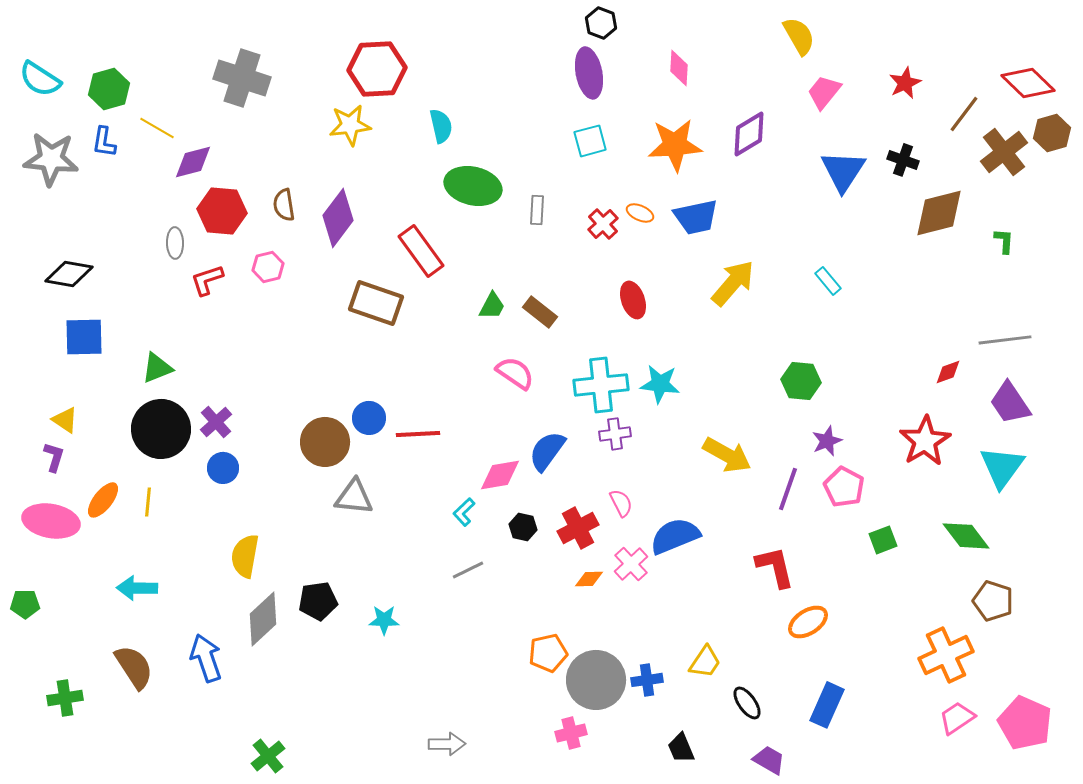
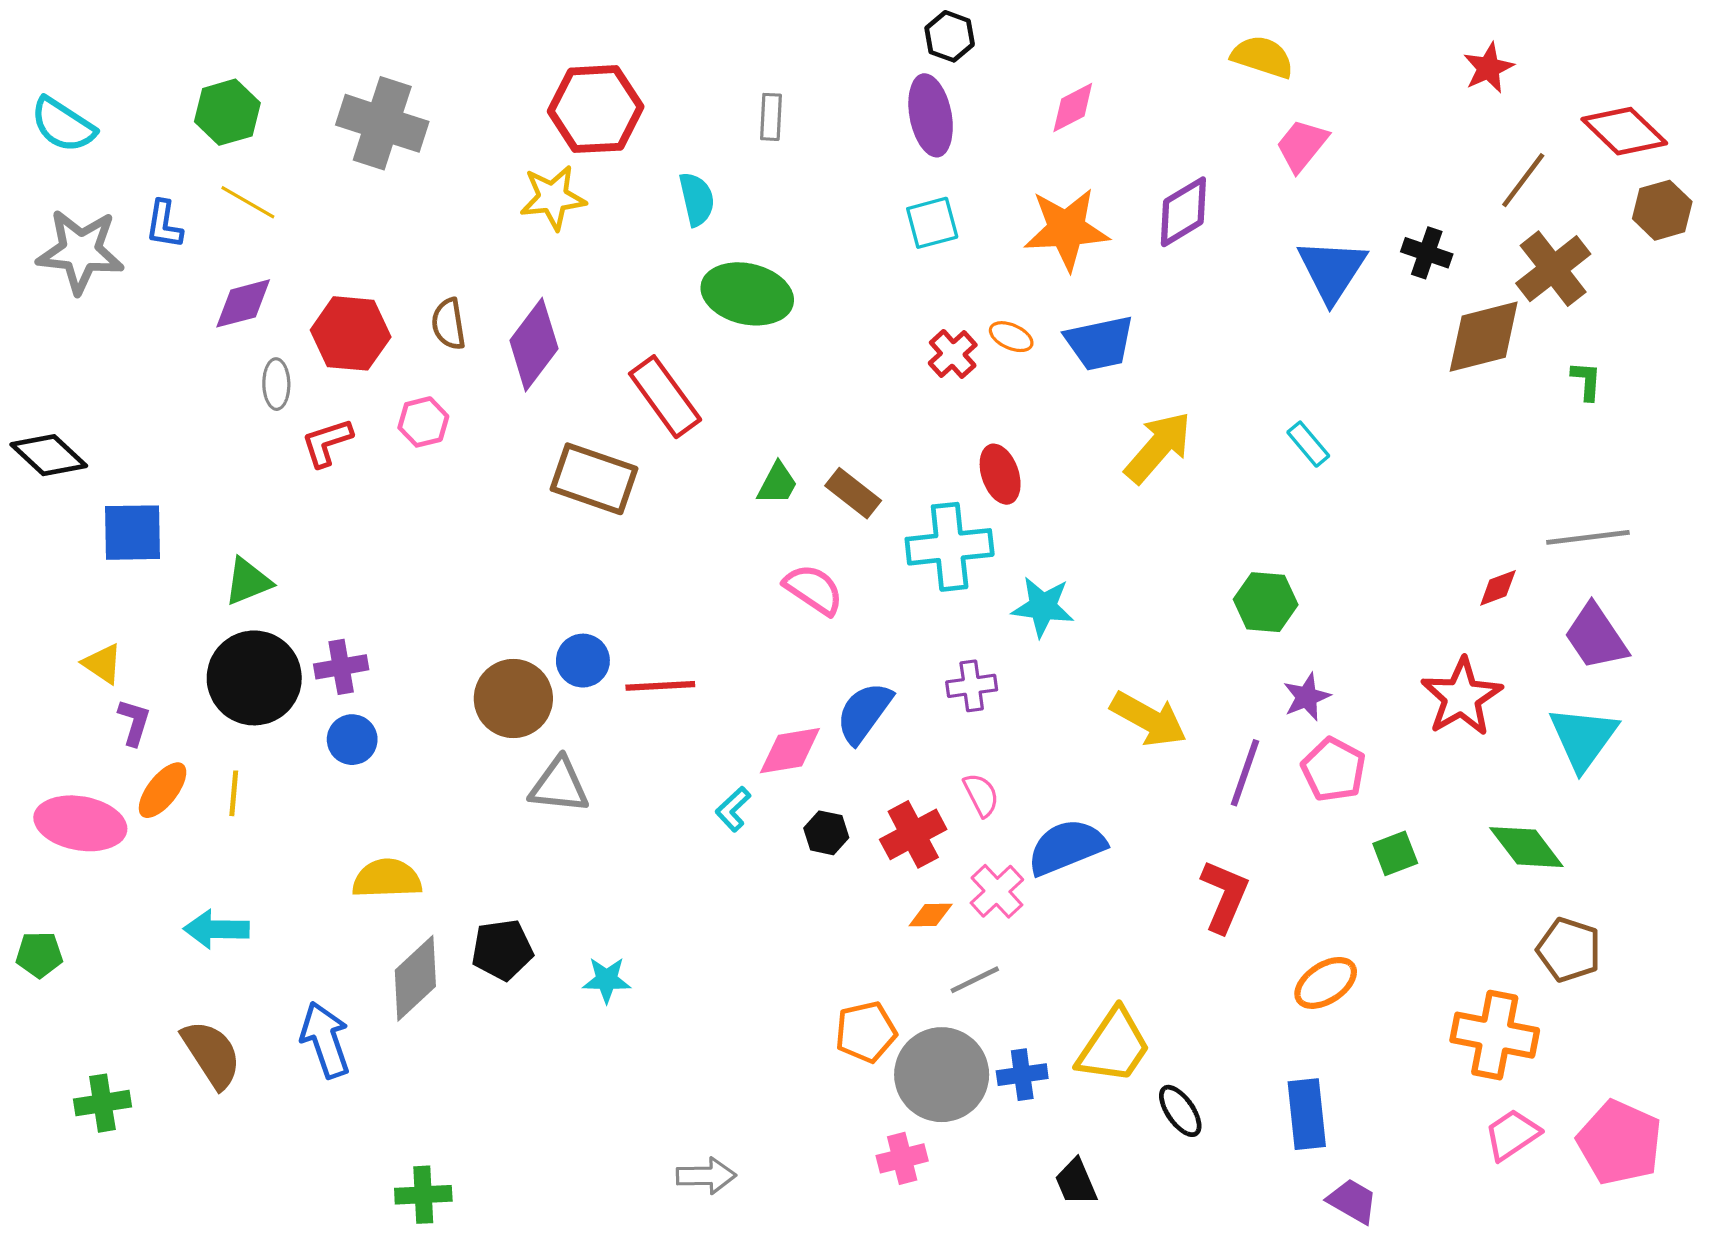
yellow semicircle: (799, 36) -> (1262, 57), turned -42
pink diamond: (679, 68) -> (1073, 107), turned 60
red star: (905, 83) -> (1488, 68), moved
green hexagon: (109, 89) -> (227, 112), moved
brown cross: (1004, 152) -> (1553, 269), moved
purple diamond: (193, 162) -> (243, 303), moved
gray rectangle: (537, 210) -> (771, 117), moved
black diamond: (69, 274) -> (49, 455), moved, turned 33
cyan cross: (601, 385) -> (950, 547), moved
purple cross: (216, 422) -> (341, 667), turned 32
purple L-shape: (54, 457) -> (134, 722), moved
yellow semicircle: (245, 556) -> (387, 879), turned 78
red L-shape: (775, 567) -> (1225, 896), turned 36
gray line: (468, 570) -> (975, 980), moved
orange ellipse: (808, 622) -> (1326, 983), moved
orange cross: (946, 655) -> (1495, 1035), turned 36
yellow trapezoid: (705, 662) -> (1114, 1046), size x1.5
blue rectangle: (827, 705) -> (1307, 1114), turned -30
green cross: (268, 756) -> (423, 1195), turned 36
purple trapezoid: (769, 760) -> (1353, 1201), moved

